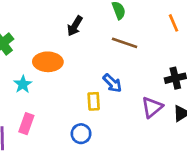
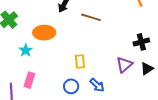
brown line: (125, 43) -> (91, 17), moved
blue arrow: (112, 83) -> (97, 85), moved

